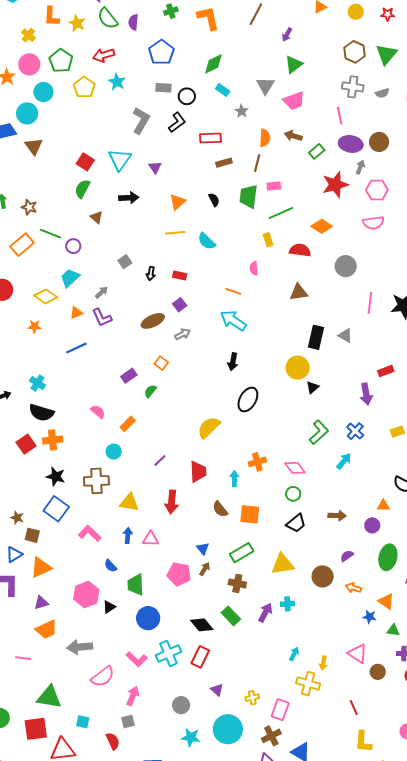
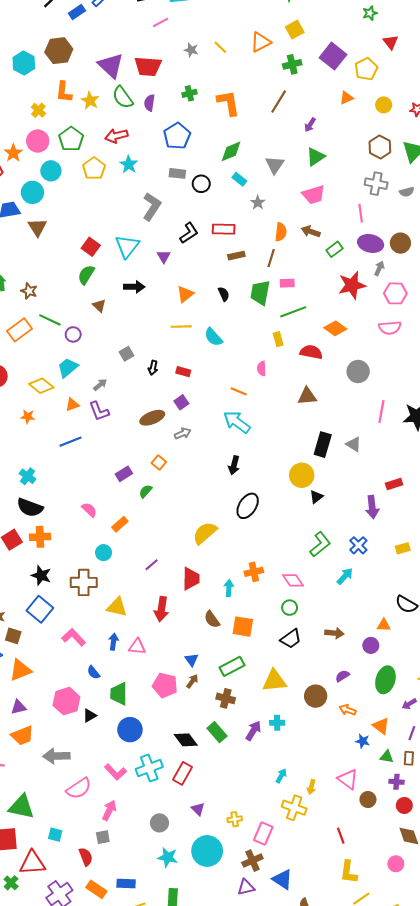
gray triangle: (265, 86) -> (275, 165), moved
black L-shape: (177, 122) -> (189, 233), moved

